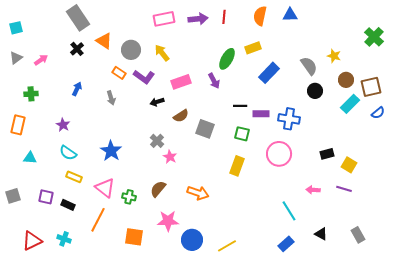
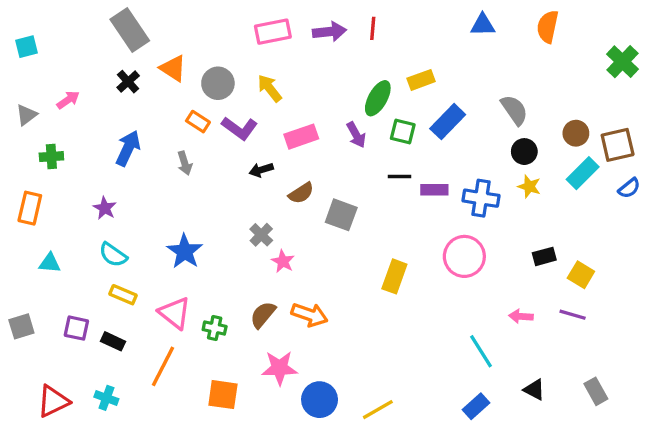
orange semicircle: (260, 16) -> (548, 27), moved
yellow star: (334, 56) -> (529, 186), moved
gray triangle: (16, 58) -> (26, 115), moved
blue arrow: (77, 89) -> (128, 148), size x1.5
green square: (242, 134) -> (403, 132), moved
orange arrow: (198, 193) -> (310, 315), moved

